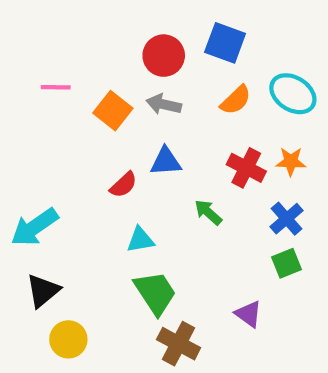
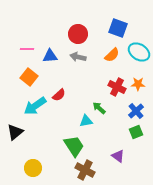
blue square: (225, 43) -> (118, 28), moved
orange square: (113, 111) -> (29, 77), moved
blue triangle: (166, 161) -> (50, 56), moved
cyan arrow: (34, 227) -> (35, 106), moved
cyan triangle: (140, 240) -> (86, 121), moved
black triangle: (43, 291) -> (15, 132), moved

